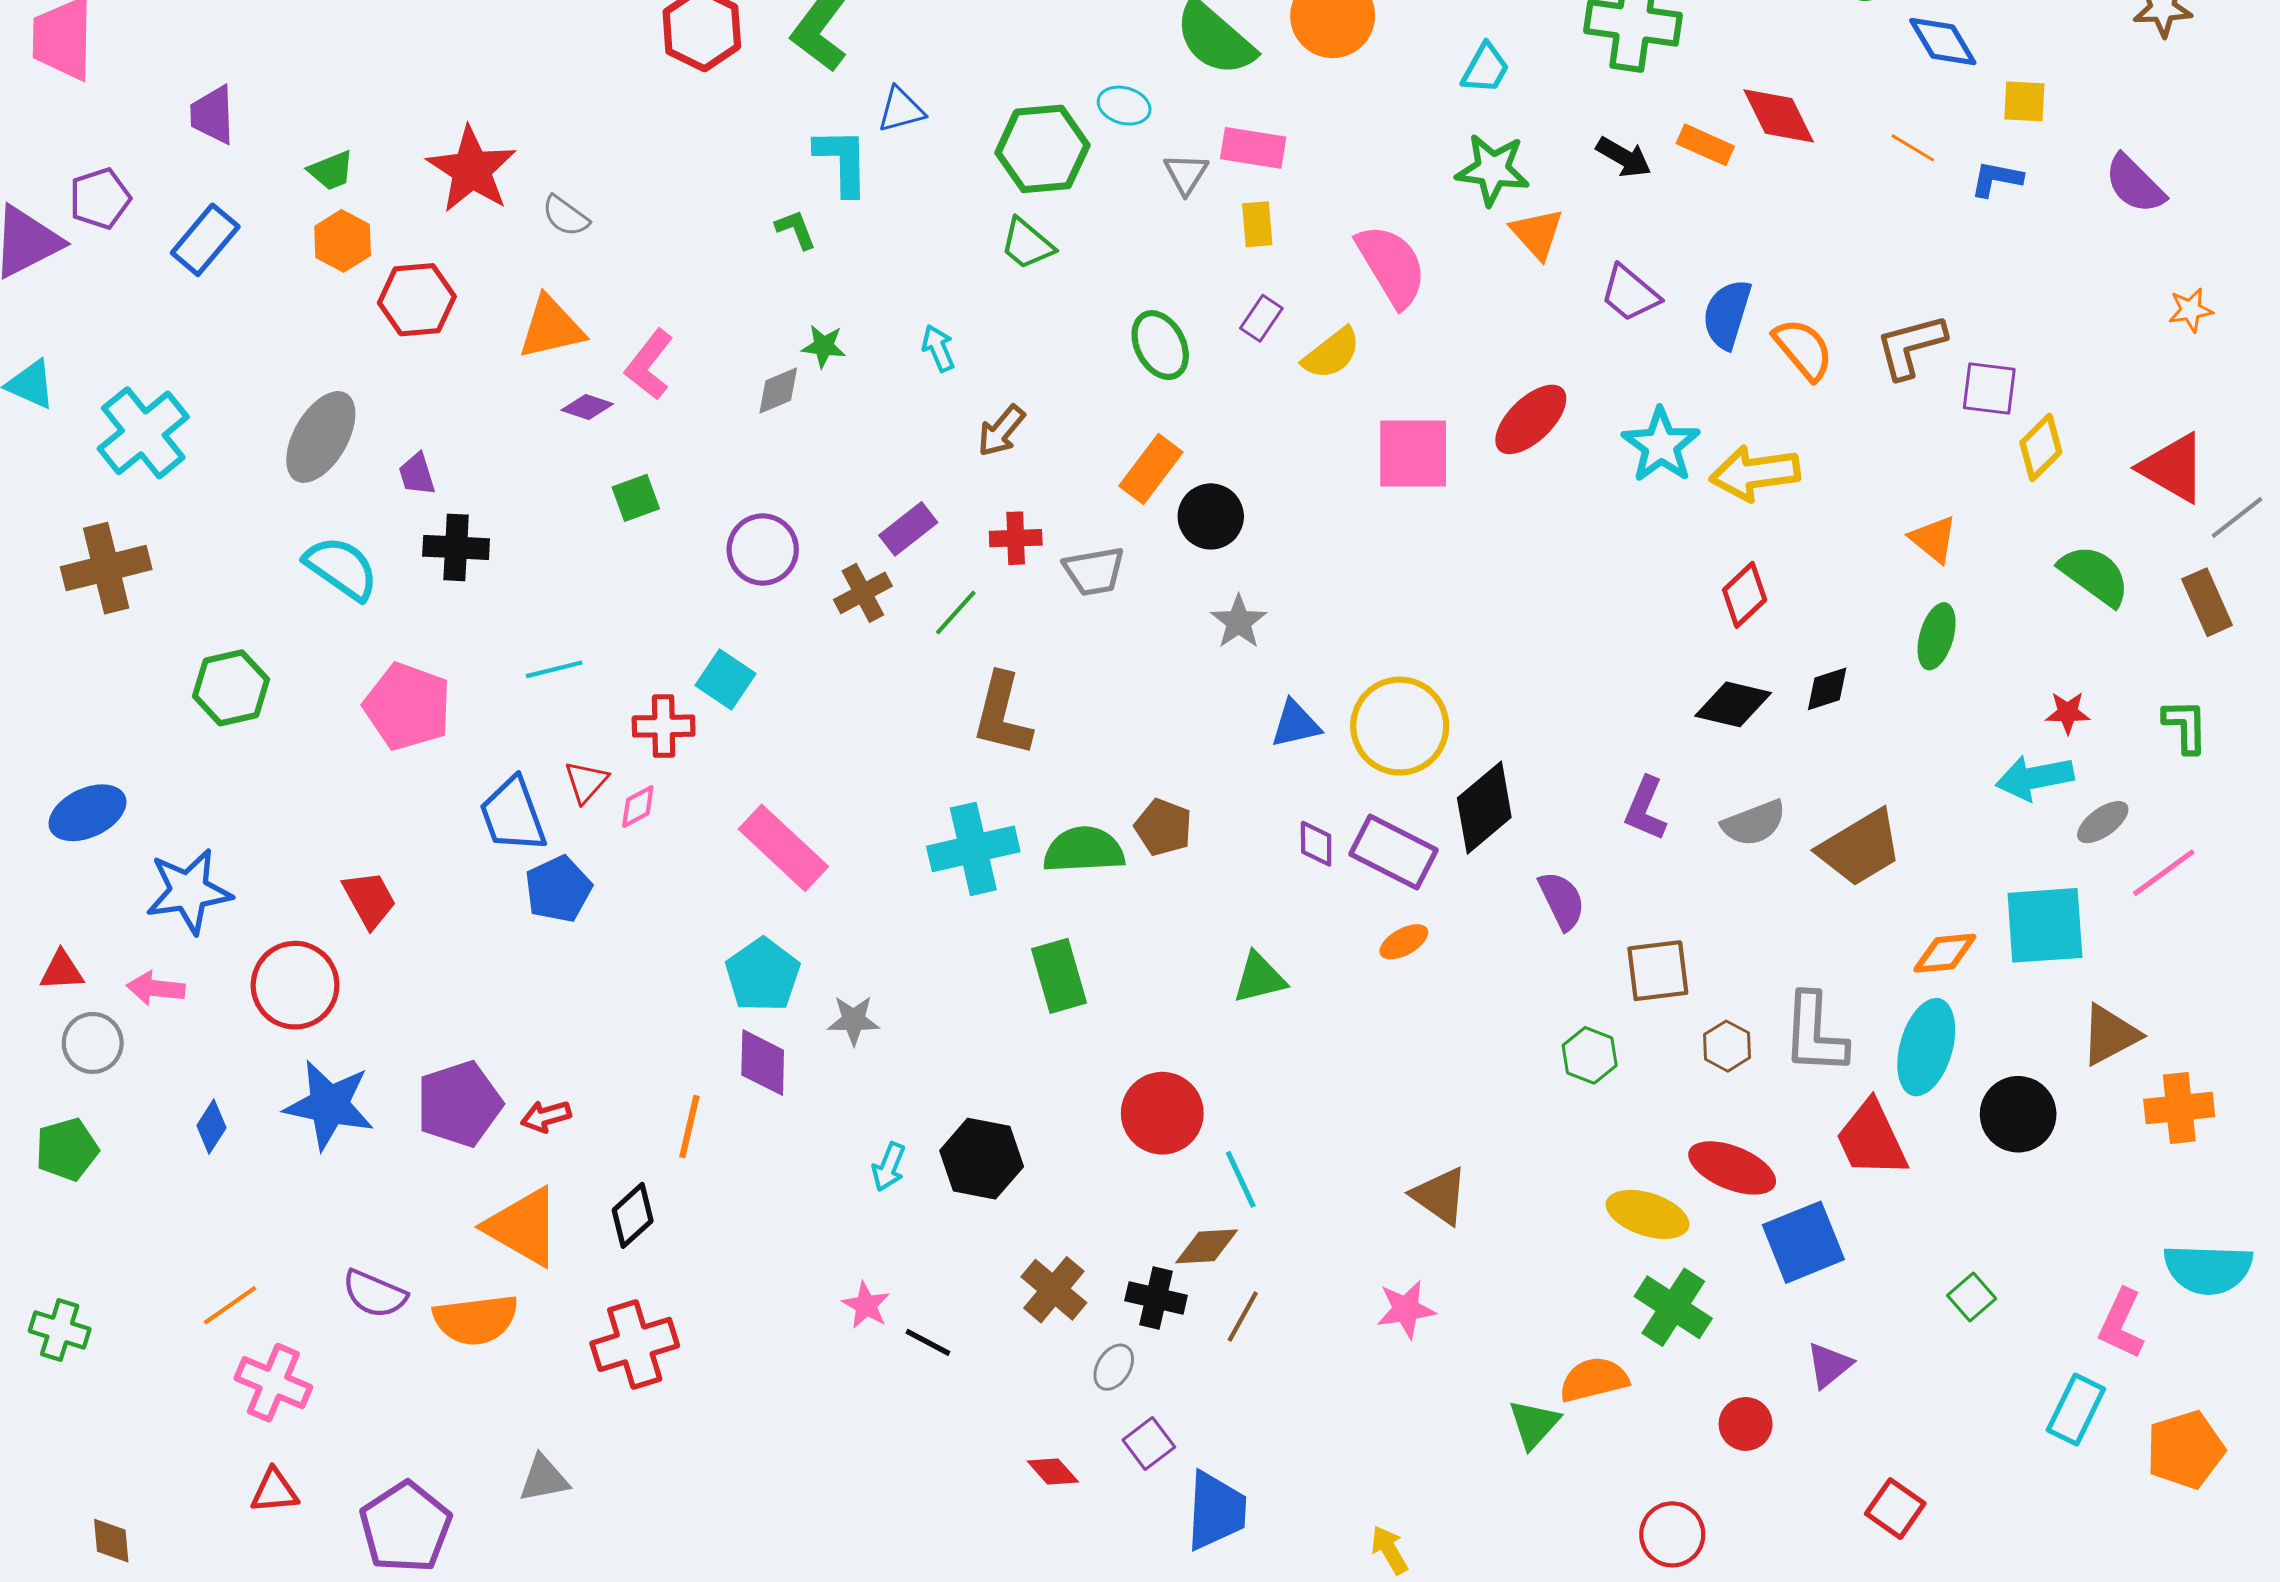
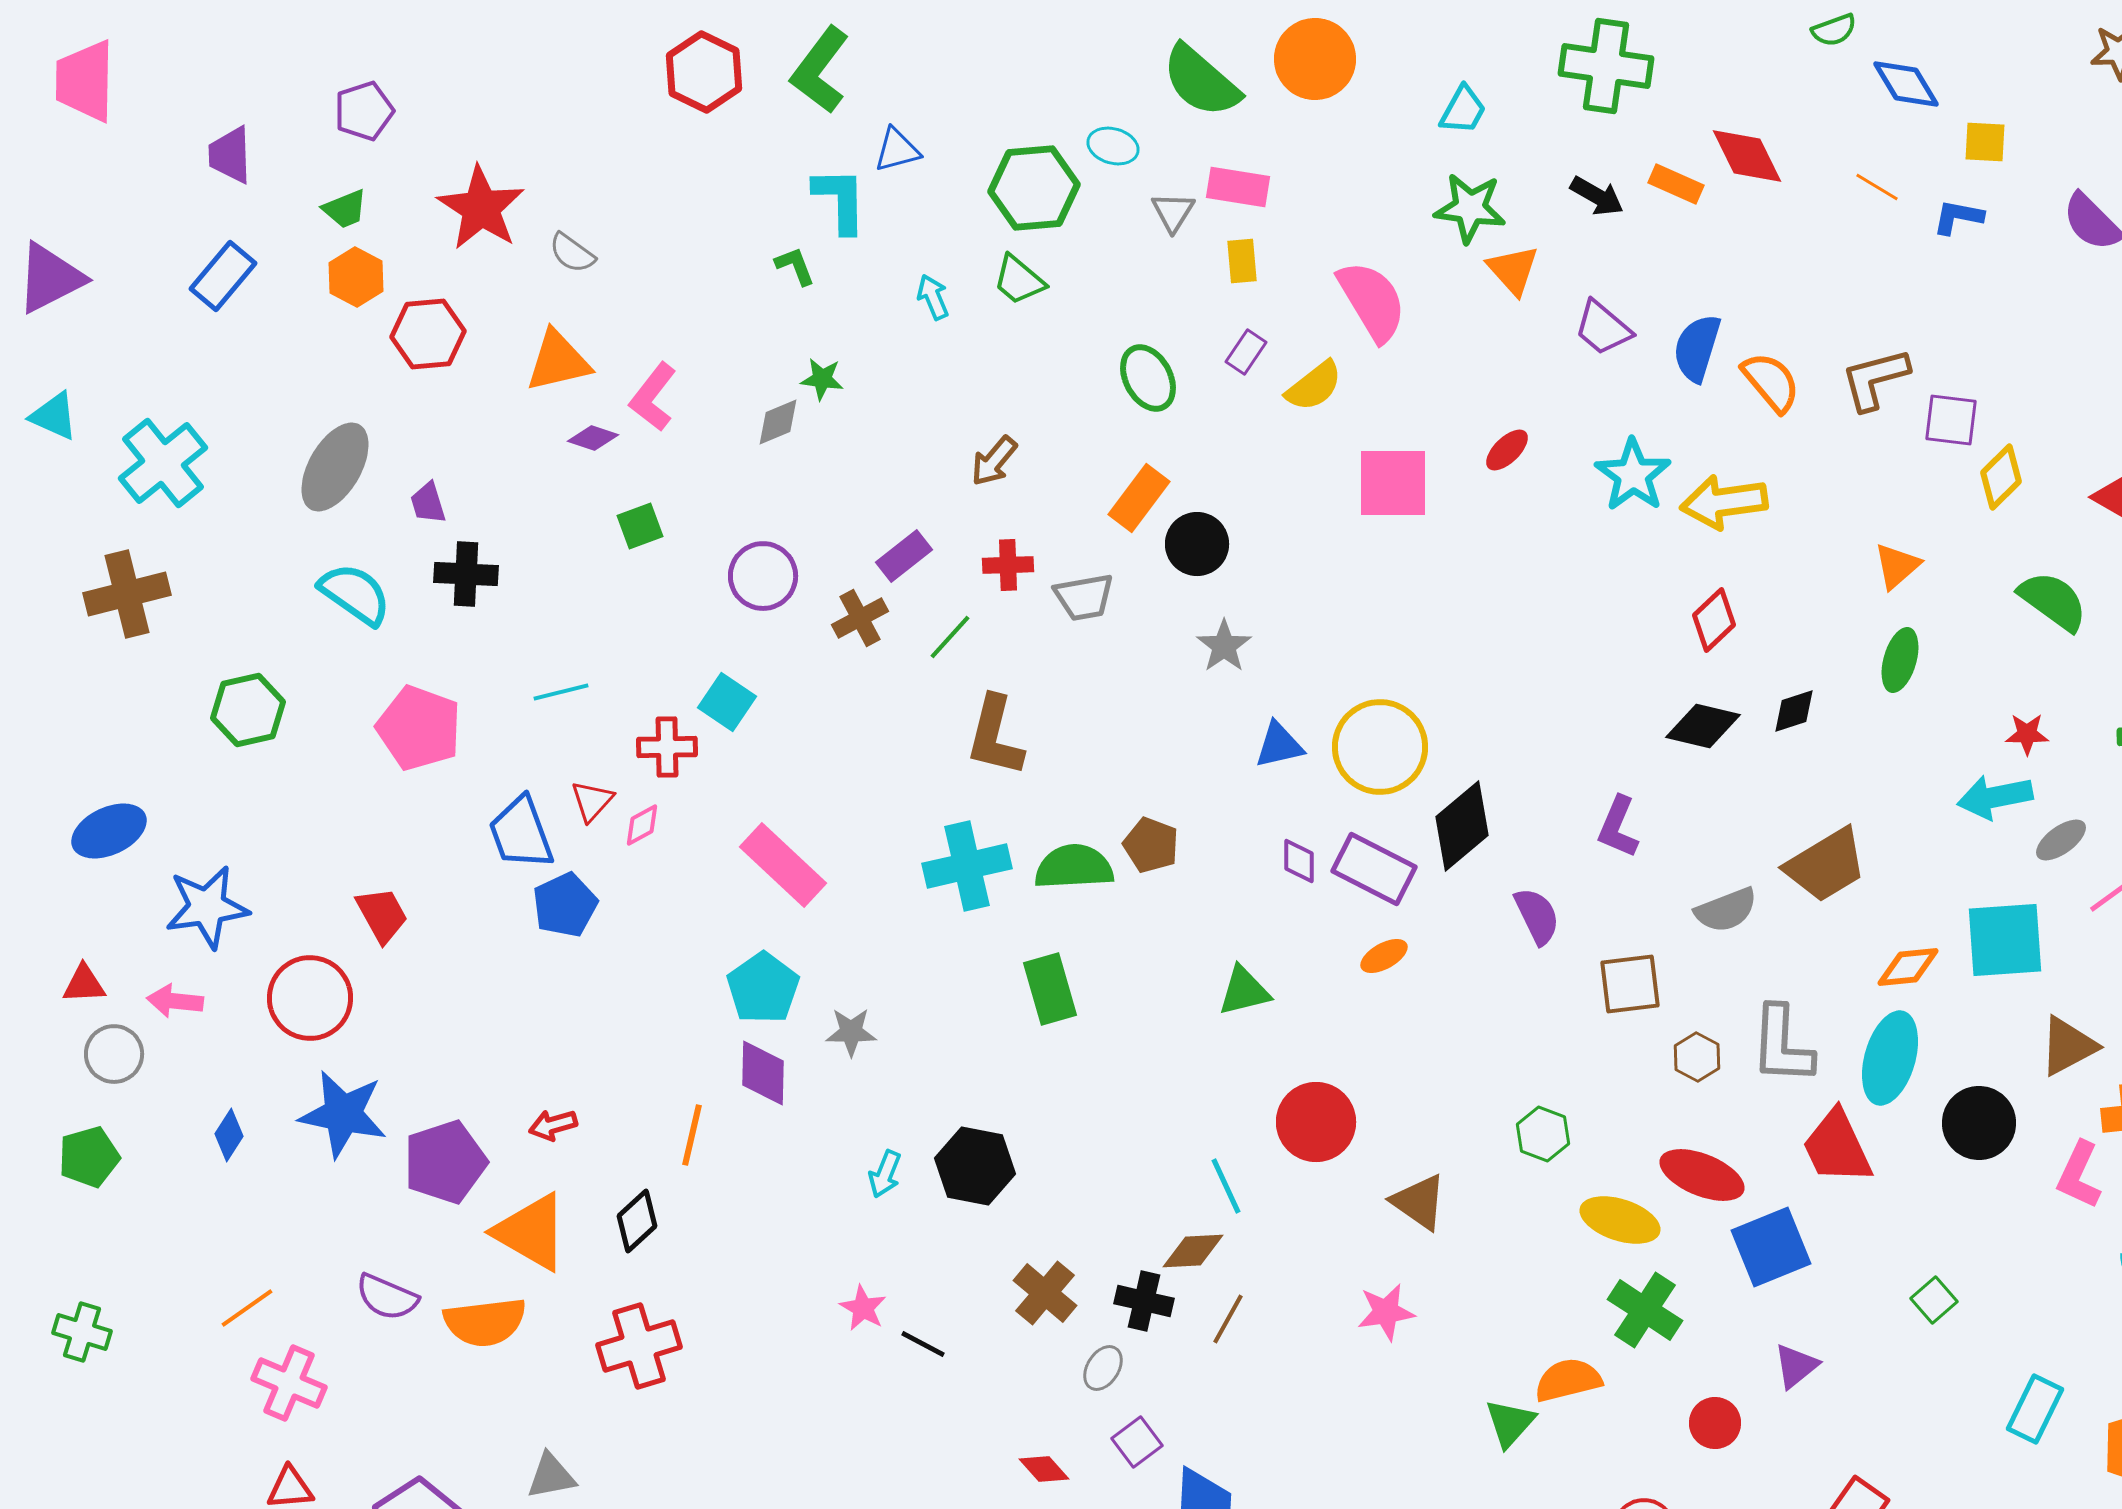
purple pentagon: (100, 198) -> (364, 111), moved
cyan arrow: (938, 348) -> (933, 297), moved
red ellipse: (1531, 419) -> (1507, 450), size x0.6
orange triangle: (1933, 539) -> (1897, 566), turned 40
gray semicircle: (1754, 823) -> (1726, 910), moved
green hexagon: (1590, 1055) -> (1543, 1134), moved
purple pentagon: (459, 1104) -> (445, 1162), moved
red circle: (1162, 1113) -> (1316, 1122), moved
pink L-shape: (2121, 1324) -> (2079, 1175), moved

